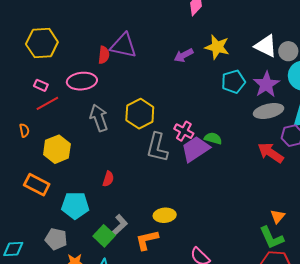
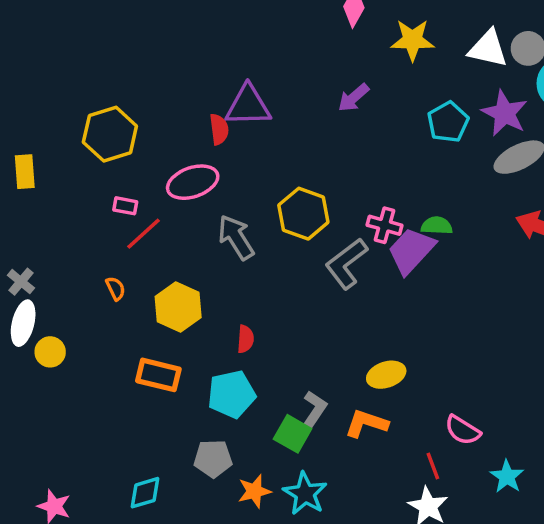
yellow star: (217, 47) -> (413, 40), moved
gray L-shape: (157, 147) -> (346, 264), turned 52
red semicircle: (108, 179) -> (245, 339), moved
orange L-shape: (147, 240) -> (366, 423), turned 45

